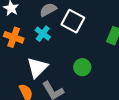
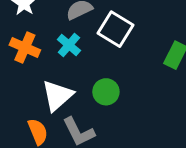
green circle: (82, 67) -> (106, 92), moved

